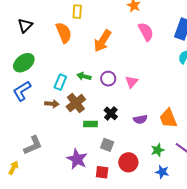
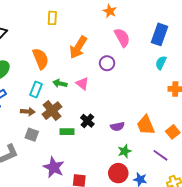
orange semicircle: (64, 33) -> (41, 59), moved
purple circle: (108, 79) -> (107, 63), moved
pink triangle: (132, 82) -> (82, 84), moved, turned -32
gray square: (107, 145) -> (32, 135), moved
green star: (158, 150) -> (125, 151), moved
red circle: (128, 162) -> (118, 173), moved

